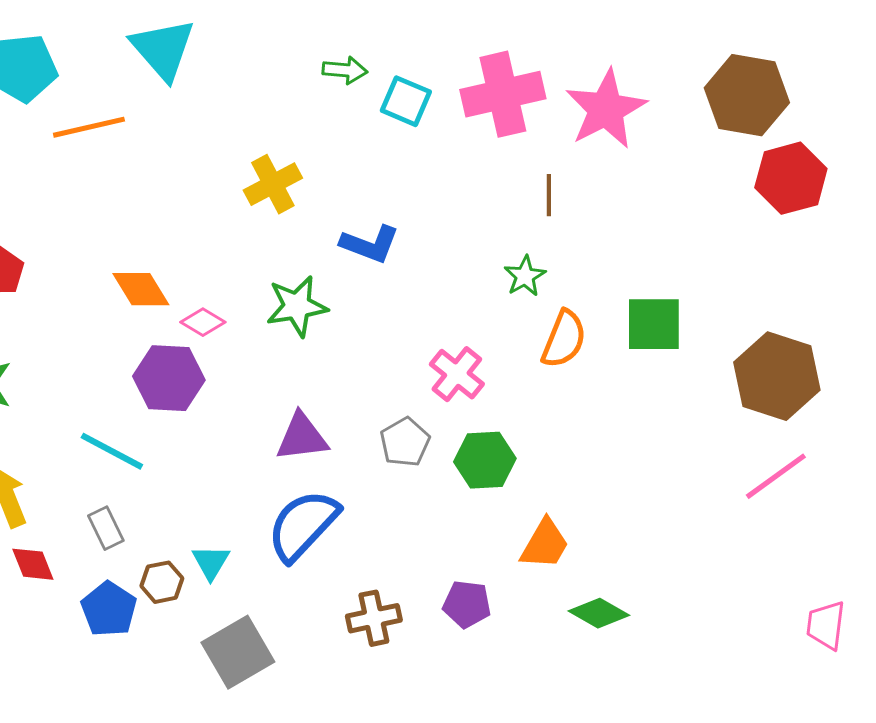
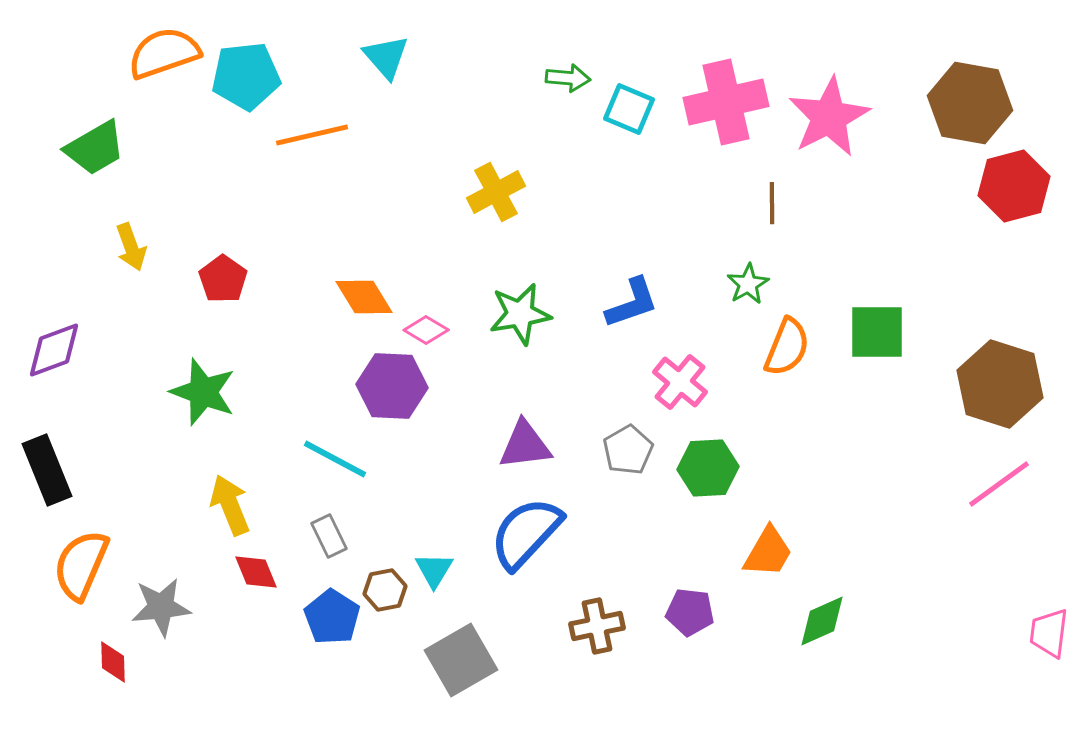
cyan triangle: (163, 49) -> (386, 57), size x0.7
blue L-shape: (370, 244) -> (632, 303), moved, turned -40
green diamond: (599, 613) -> (822, 621), turned -54

